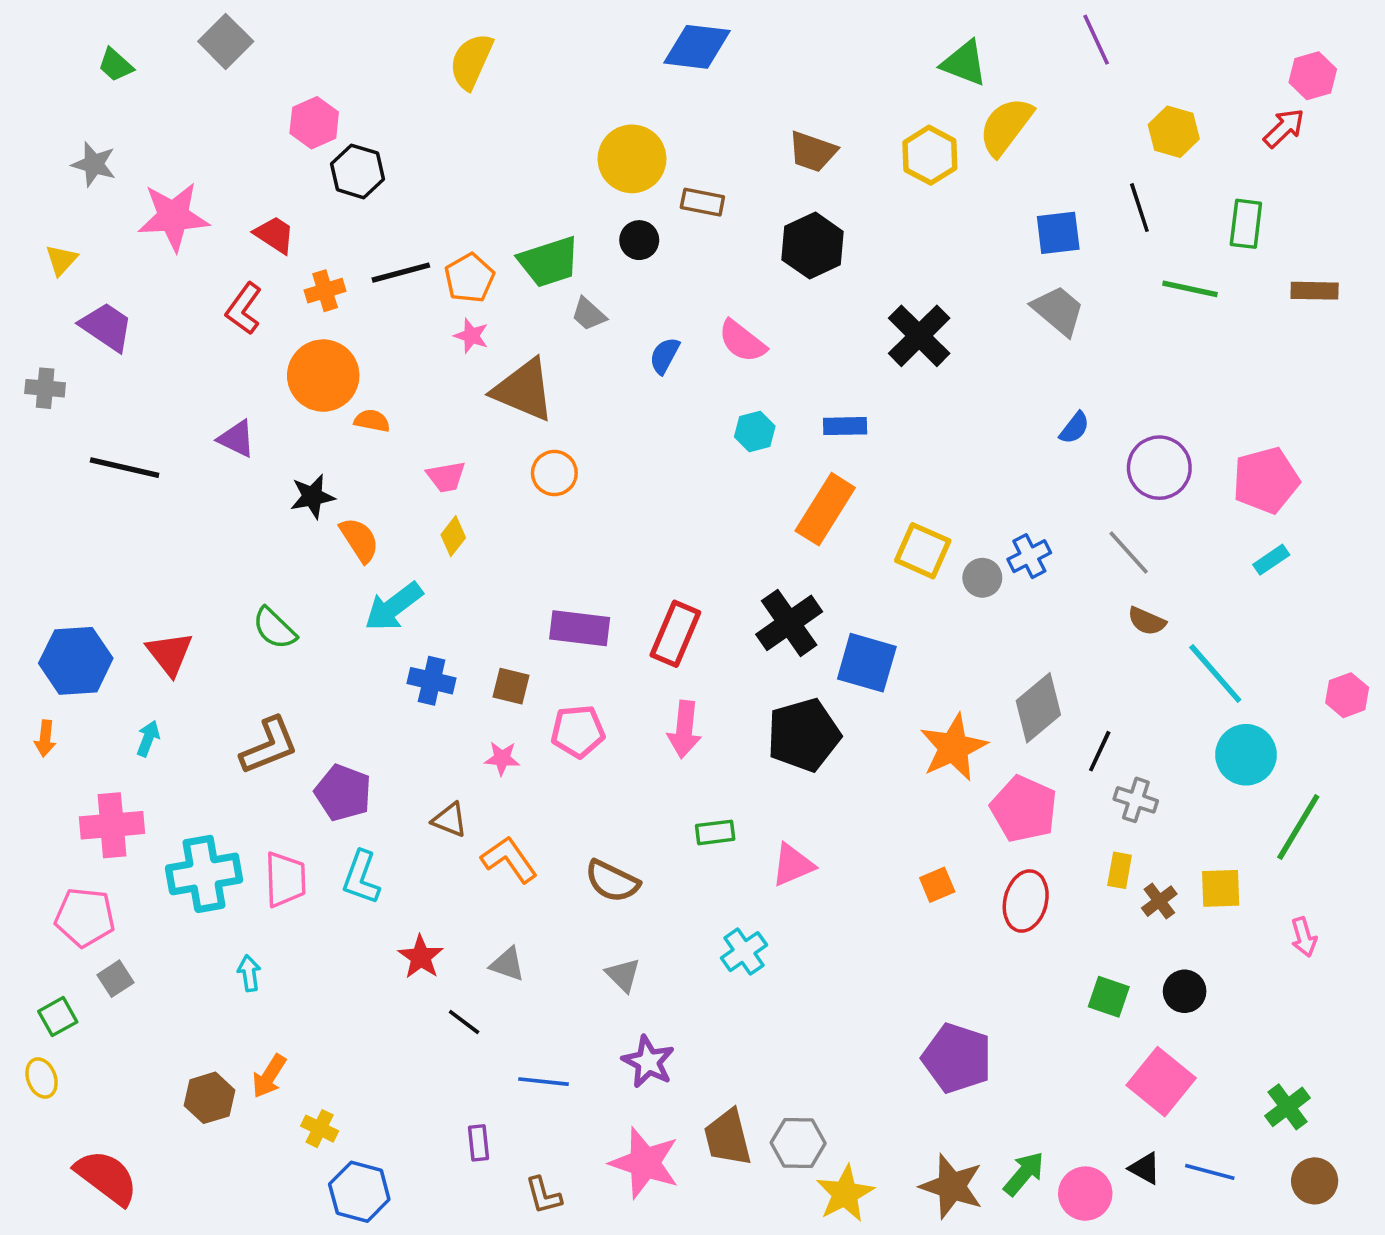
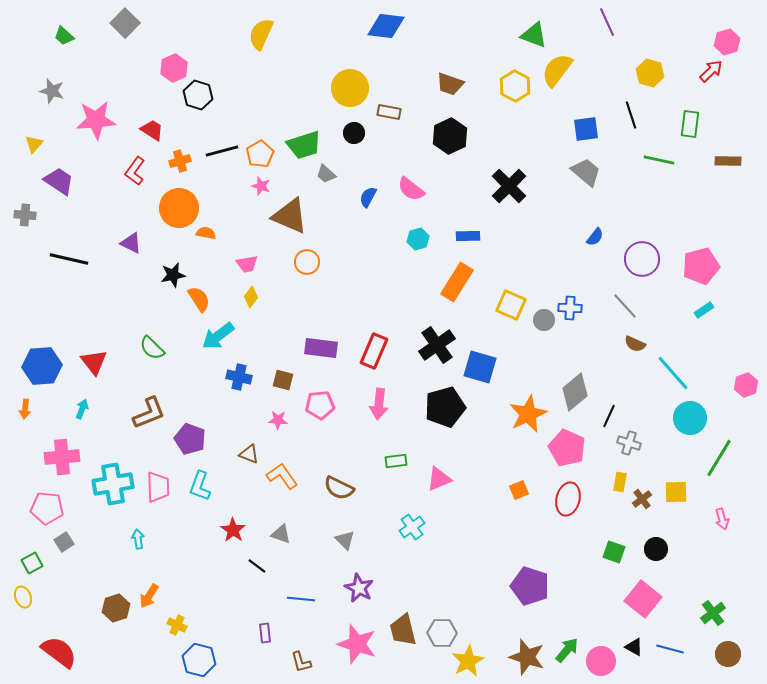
blue cross: (1029, 556) -> (570, 308), turned 30

